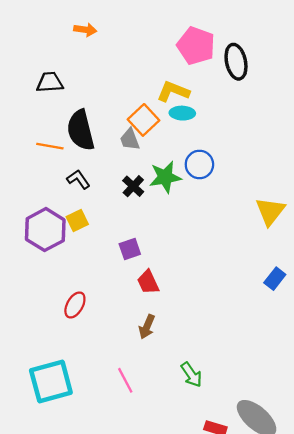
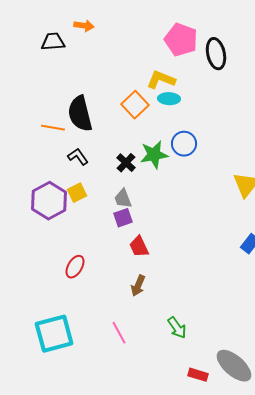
black trapezoid: (50, 82) -> (53, 42), moved
gray trapezoid: (130, 139) -> (123, 199), moved

